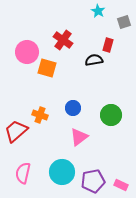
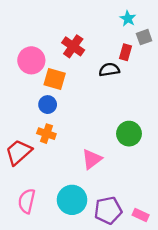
cyan star: (98, 11) -> (128, 19), moved
gray square: (124, 22) -> (144, 37), moved
blue circle: (73, 108) -> (48, 105), moved

